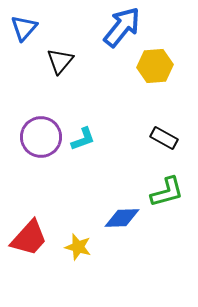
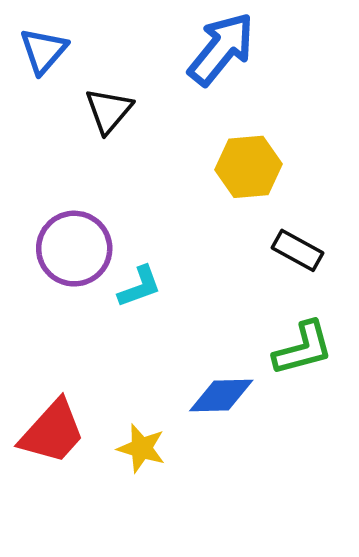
yellow hexagon: (155, 66) -> (248, 167), moved
cyan L-shape: (83, 139) -> (140, 287), moved

